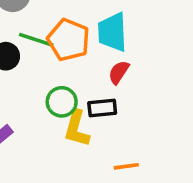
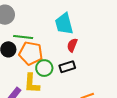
orange pentagon: (69, 40) -> (31, 53), moved
yellow L-shape: (77, 129) -> (32, 83), moved

